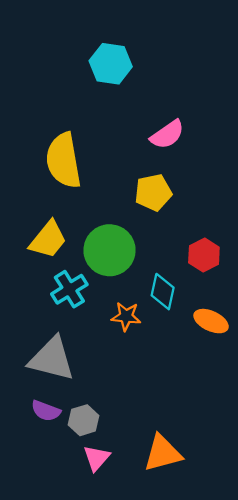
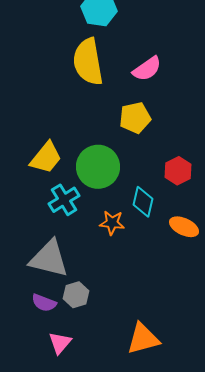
yellow semicircle: (63, 161) -> (88, 62), moved
gray hexagon: (84, 420) -> (76, 295), moved
pink triangle: (97, 458) -> (60, 343), moved

